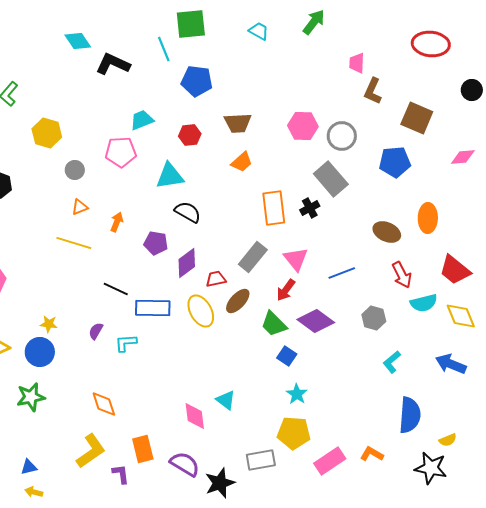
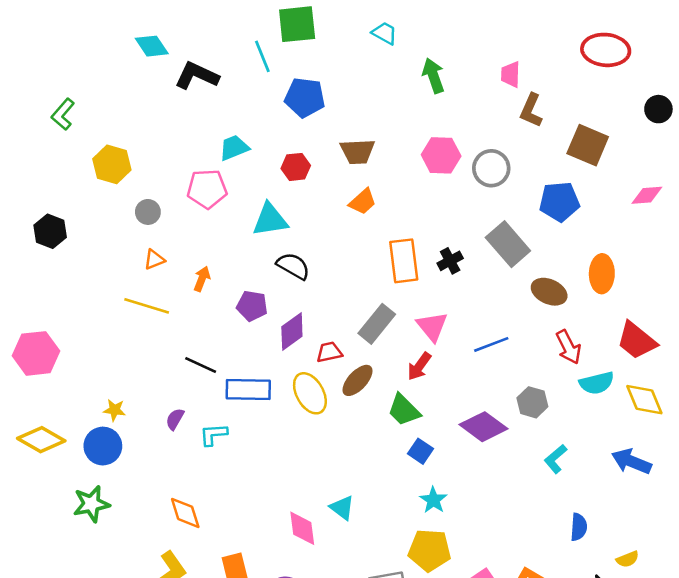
green arrow: (314, 22) -> (433, 76), moved, turned -56
gray rectangle: (331, 179) -> (508, 244), moved
purple diamond: (316, 321) -> (484, 427), moved
blue semicircle: (410, 415) -> (579, 527), size x0.6

